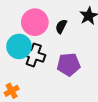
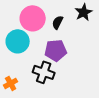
black cross: (34, 55) -> (44, 72), moved
purple pentagon: (69, 64) -> (56, 50), moved

